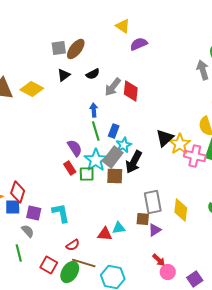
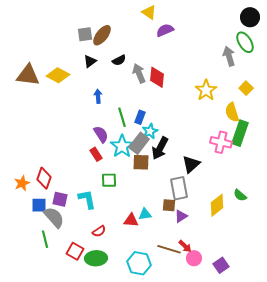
gray arrow: (113, 87) -> (139, 73), turned 120
blue arrow: (94, 110) -> (98, 96), moved
black triangle: (165, 138) -> (191, 164), moved
yellow star: (180, 144) -> (206, 90), moved
green square: (87, 174) -> (109, 180), moved
blue square: (13, 207) -> (39, 205), moved
yellow diamond: (181, 210) -> (217, 205), moved, turned 45
gray semicircle: (28, 231) -> (54, 217), size x1.6
brown line: (84, 263) -> (169, 249), moved
green ellipse: (70, 272) -> (96, 258), turned 55

